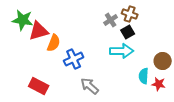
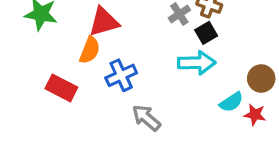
red triangle: (39, 31) -> (104, 22), moved
cyan semicircle: (144, 76) -> (231, 102), turned -126
red rectangle: (39, 86) -> (61, 88), moved

